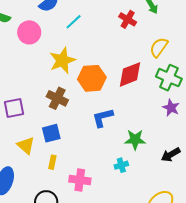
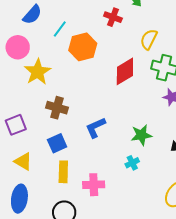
yellow star: (62, 60) -> (38, 72), moved
orange hexagon: (92, 78) -> (83, 47), moved
blue L-shape: (103, 118) -> (95, 127), moved
yellow triangle: (26, 145) -> (23, 161), moved
yellow rectangle: (52, 162) -> (63, 172), size x1.5

